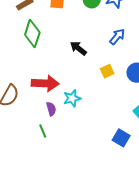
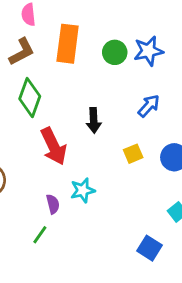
black arrow: (78, 48) -> (94, 120), turned -132
red arrow: (45, 83) -> (54, 146), moved, turned 60
green line: (43, 131) -> (40, 235), turned 56

